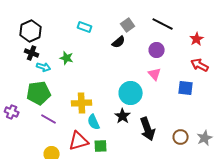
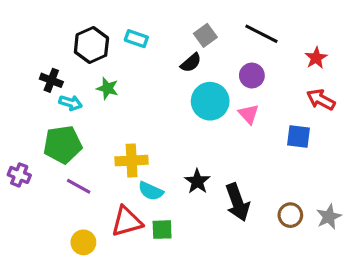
black hexagon: (31, 31) -> (91, 45), moved
cyan circle: (131, 93) -> (210, 101), moved
cyan semicircle: (94, 122) -> (151, 191), turned -42

